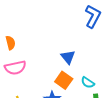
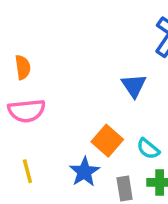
blue triangle: (68, 57) -> (134, 86), moved

